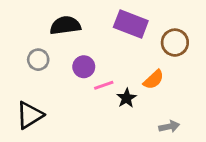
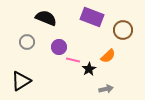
black semicircle: (65, 25) -> (46, 18), turned 30
pink line: (104, 85) -> (73, 60), turned 32
gray arrow: (169, 127) -> (106, 89), moved

